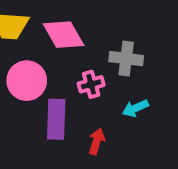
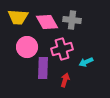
gray cross: (126, 59) -> (72, 20), moved
pink cross: (91, 84) -> (62, 49), size x1.5

